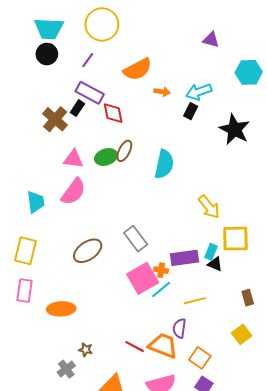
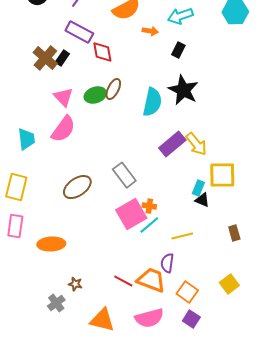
cyan arrow: (199, 92) -> (180, 16), moved
black rectangle: (77, 108) -> (62, 58), moved
black star: (234, 129) -> (183, 90), moved
pink triangle: (73, 159) -> (63, 97), turned 40
purple rectangle: (185, 258) -> (172, 144), moved, turned -32
yellow square: (242, 334) -> (229, 284), moved

